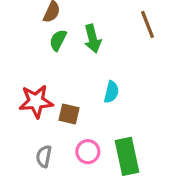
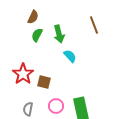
cyan semicircle: (111, 92) -> (70, 56), moved, turned -56
red star: (36, 101) -> (23, 74), turned -30

